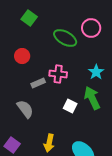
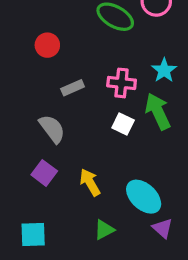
pink cross: (58, 74) -> (122, 83), moved
yellow arrow: (49, 143) -> (90, 182), turned 138
purple square: (12, 145) -> (44, 173), moved

